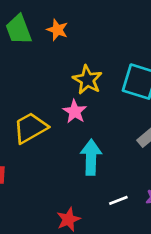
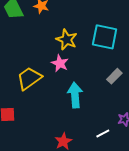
white line: (118, 200) -> (103, 134), moved

